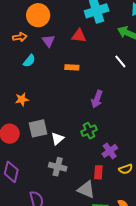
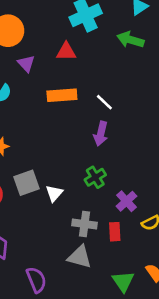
white line: (120, 61) -> (104, 102), moved
orange rectangle: (72, 67) -> (62, 95), size x1.5
gray cross: (58, 167) -> (84, 224), moved
gray triangle: (86, 190) -> (80, 257), moved

